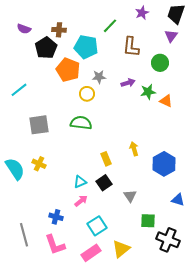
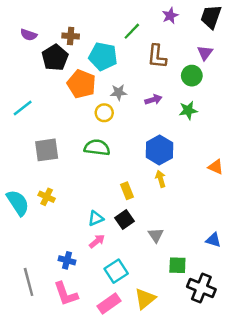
purple triangle: (171, 36) -> (205, 53), moved
green star: (148, 92) -> (188, 110), moved
orange triangle: (166, 101) -> (216, 167), moved
blue hexagon: (164, 164) -> (159, 150), moved

